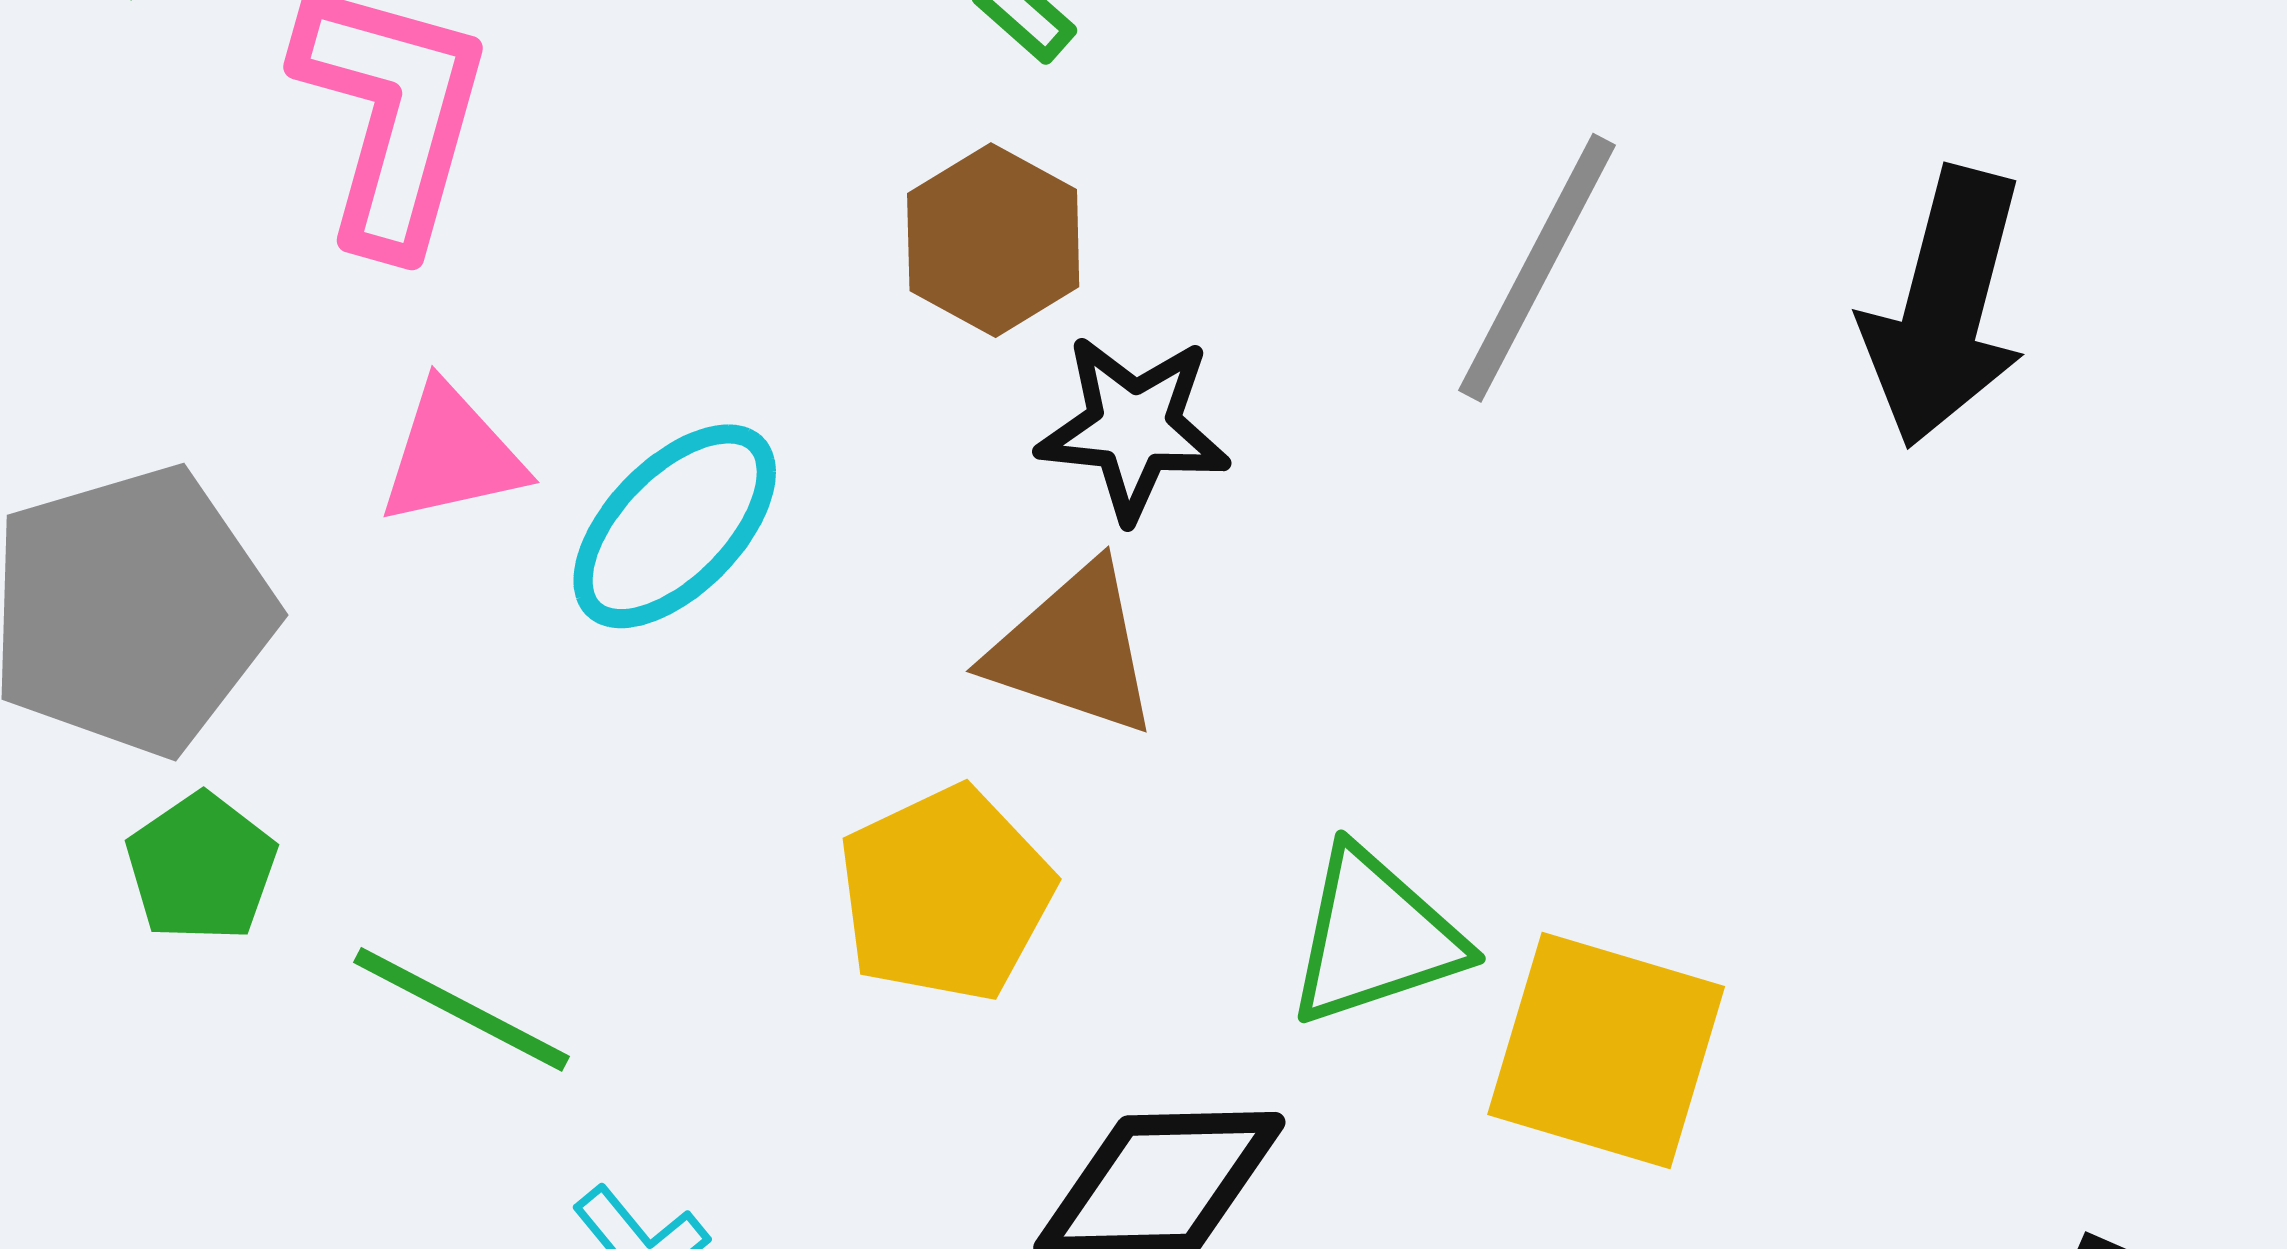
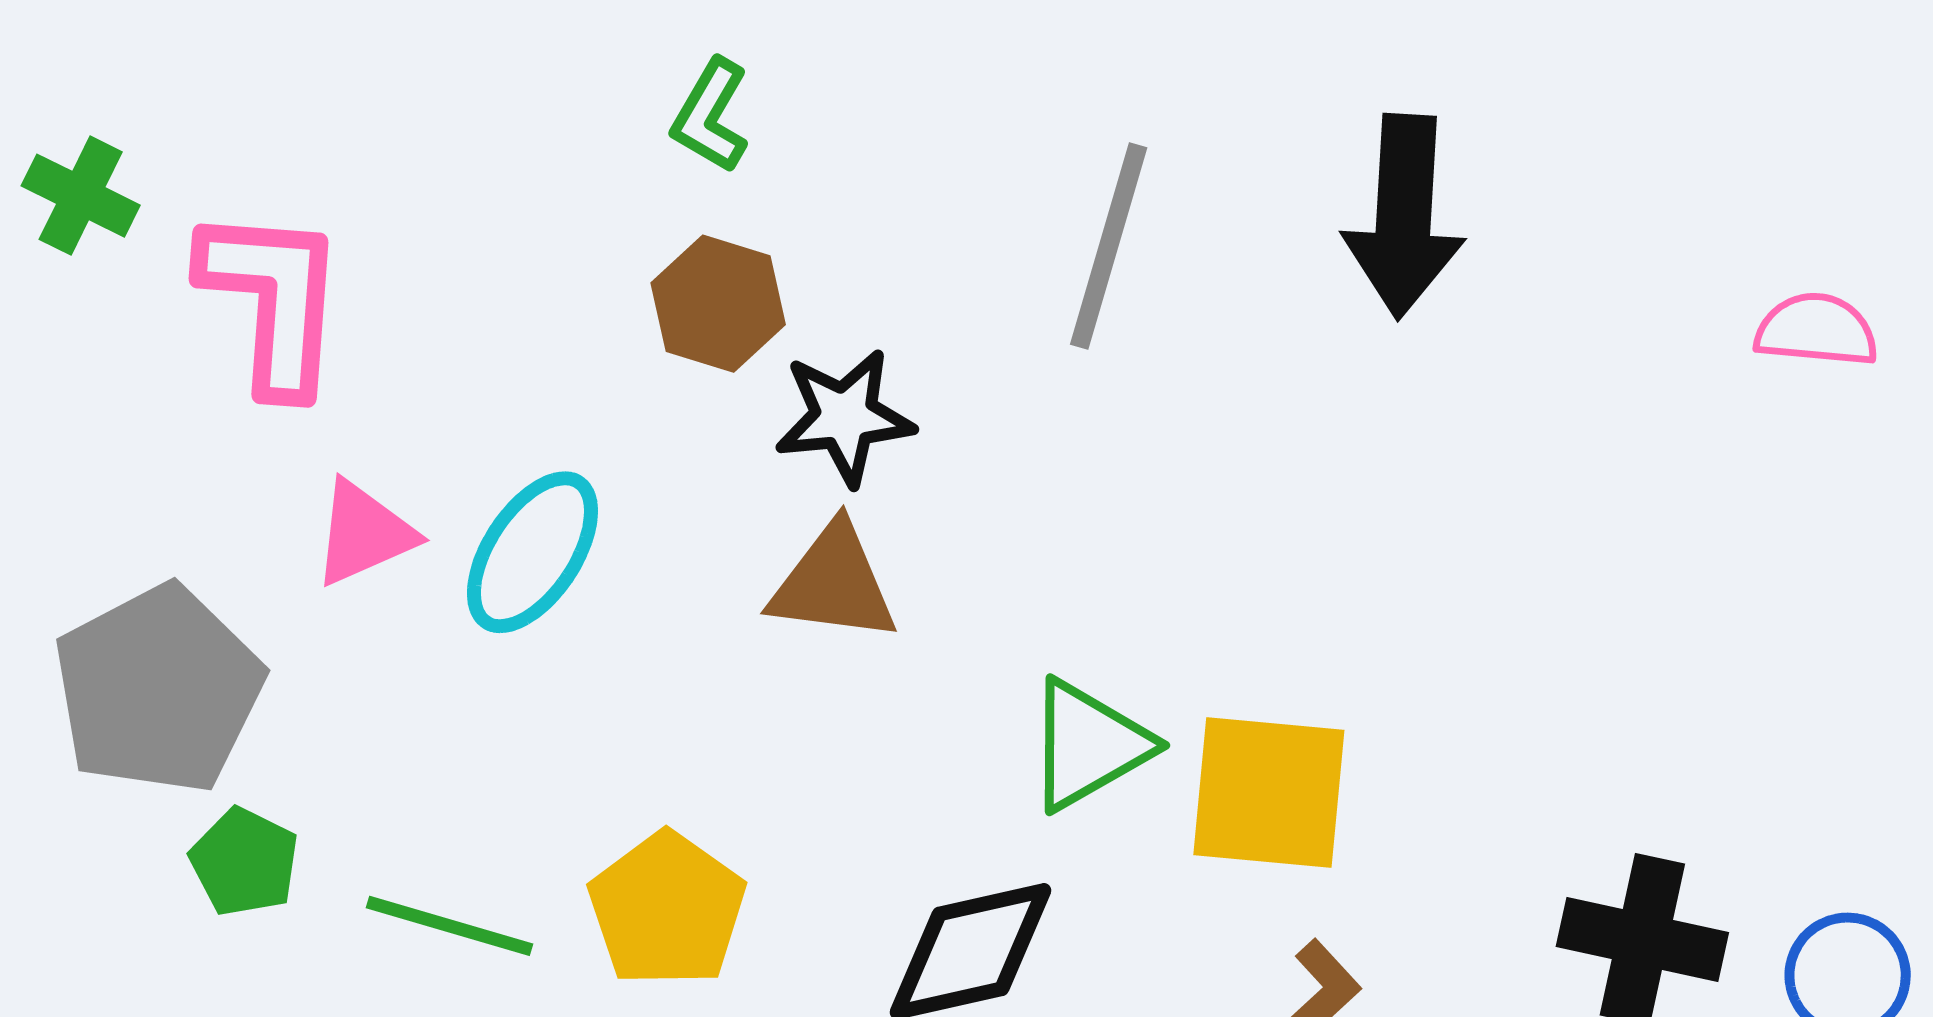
yellow pentagon: (946, 894) -> (667, 909), moved

